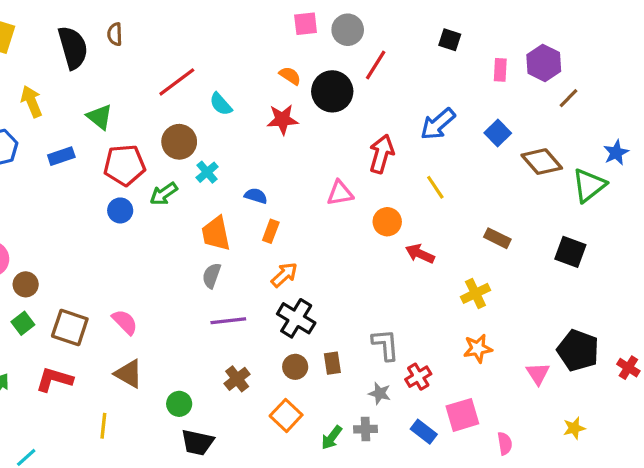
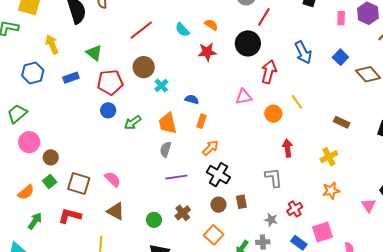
black circle: (332, 91) -> (248, 43), moved
cyan semicircle: (221, 104) -> (182, 30), moved
blue arrow: (438, 124) -> (303, 53), turned -75
yellow line: (435, 187) -> (297, 102), moved
green arrow: (164, 194) -> (133, 123), moved
red arrow: (420, 254) -> (288, 148), moved, turned 60
gray L-shape: (385, 345) -> (274, 178), moved
green circle: (179, 404) -> (154, 220), moved

